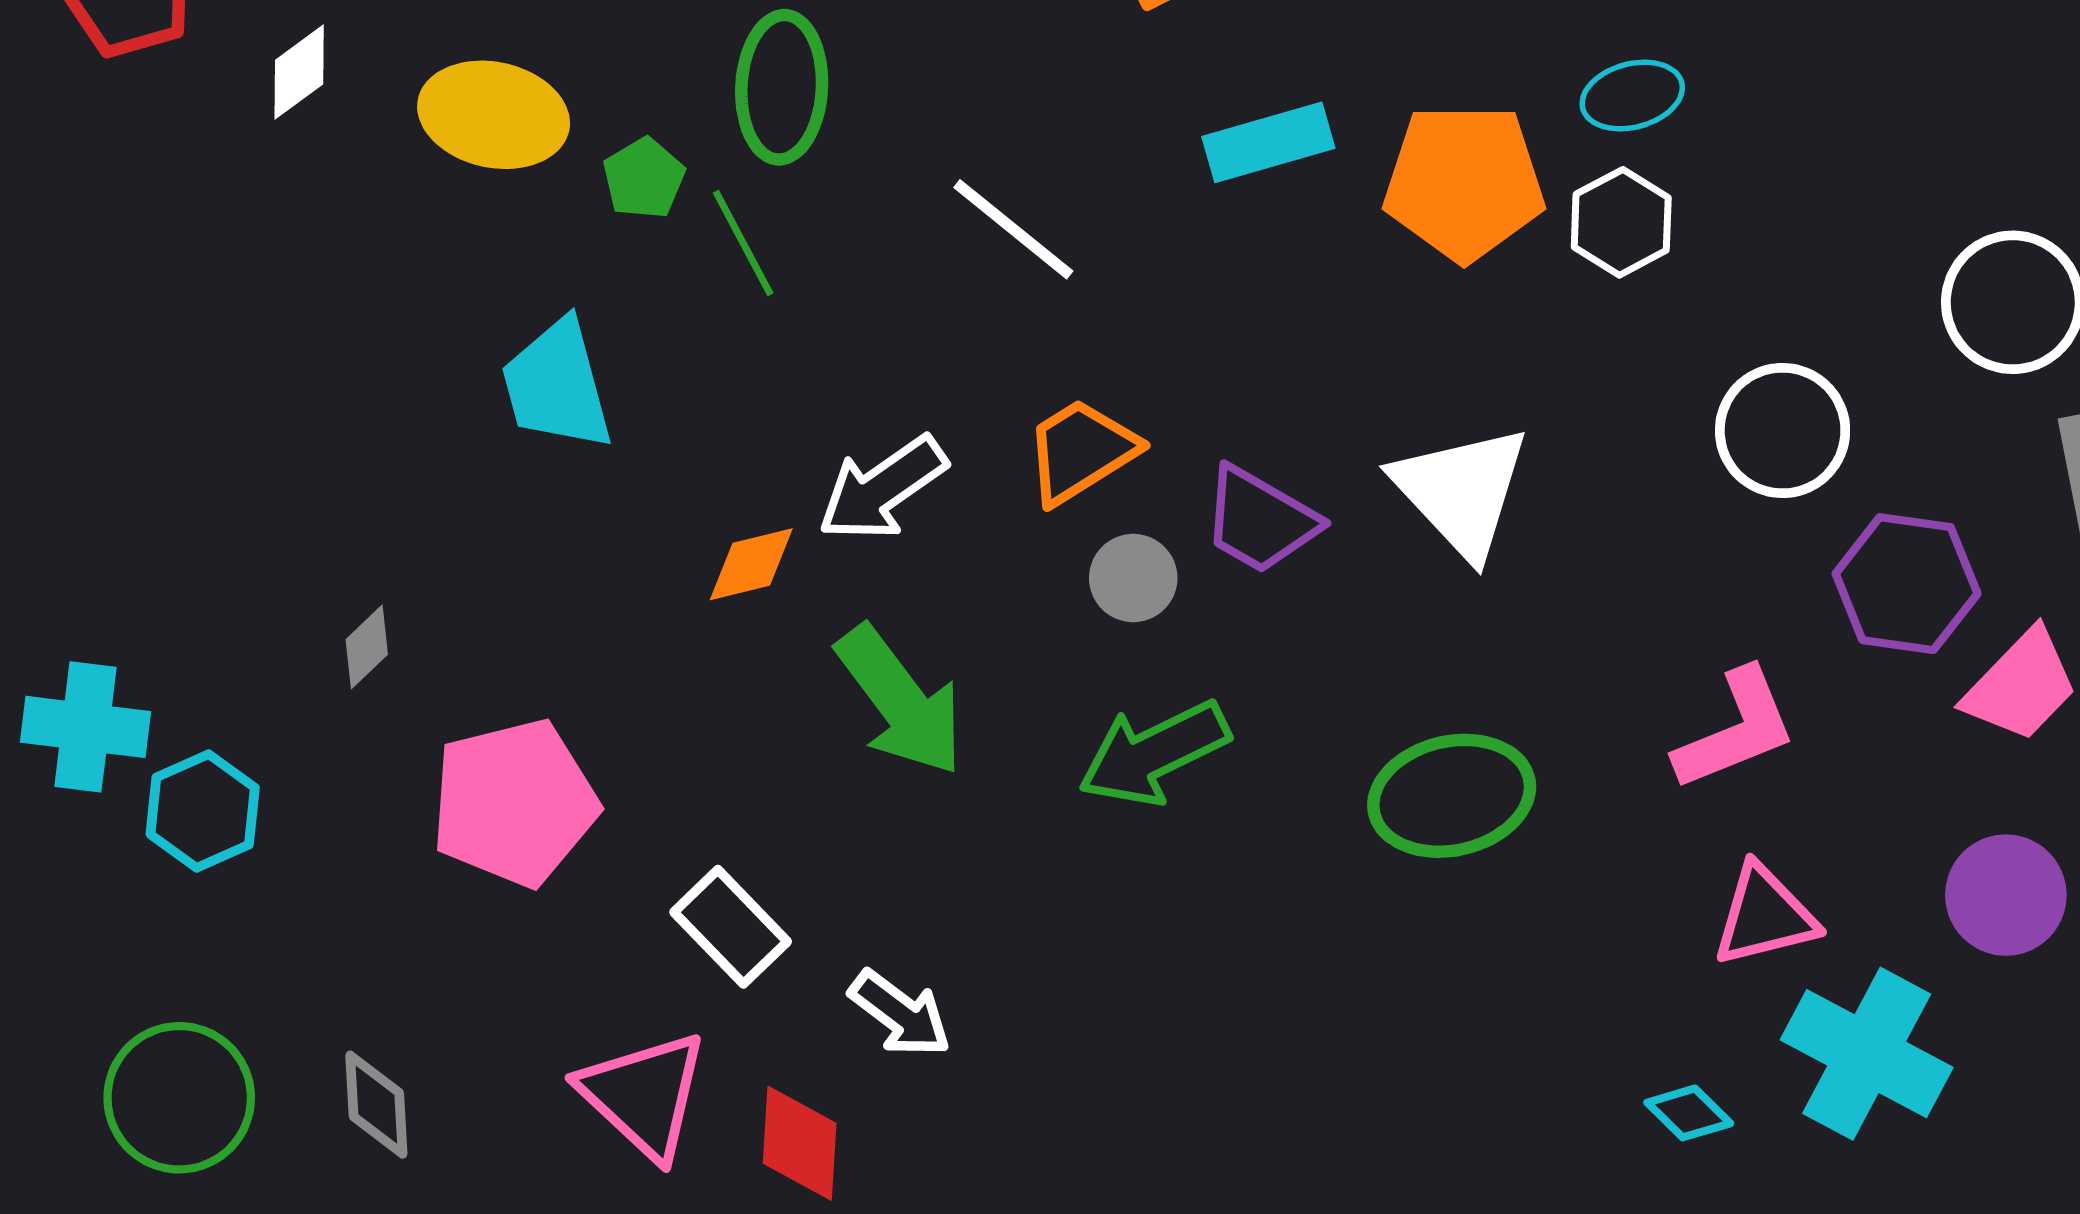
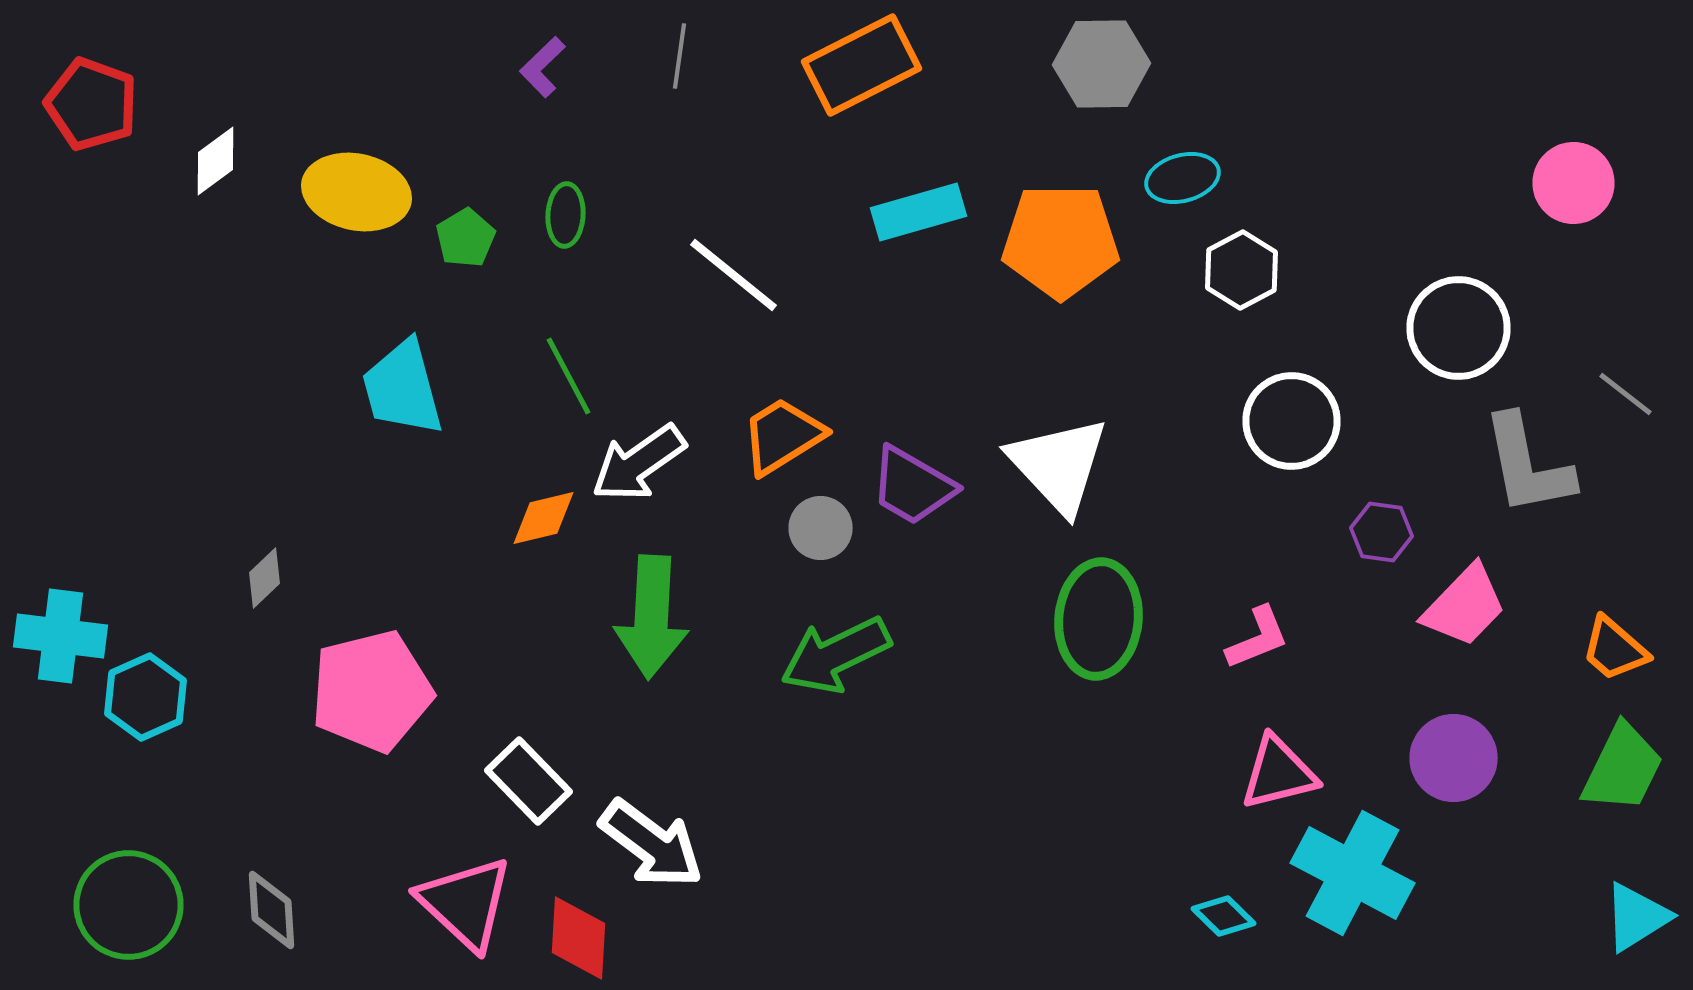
green ellipse: (782, 87) -> (566, 215), moved, size x0.6
white hexagon: (1621, 222) -> (1242, 270), moved
green line: (743, 243) -> (568, 376), moved
purple hexagon: (1907, 584) -> (1382, 532), size x0.6
green arrow: (900, 701) -> (652, 617), turned 40
pink L-shape: (1736, 730) -> (1258, 638), size x0.7
green ellipse: (1452, 796) -> (1098, 619), moved, turned -72
white arrow: (900, 1014) -> (652, 844), size x1.4

